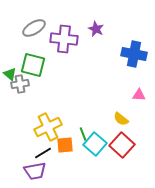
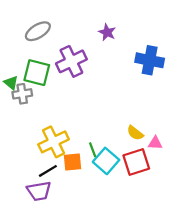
purple cross: (64, 39) -> (71, 61), moved, turned -32
pink triangle: (139, 95) -> (155, 143), moved
red square: (122, 145) -> (136, 162), turned 30

